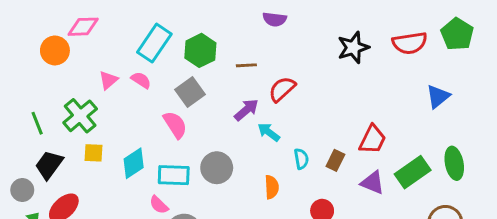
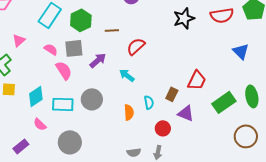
pink semicircle: (141, 80) -> (51, 49), moved
gray square: (190, 92) -> (74, 48), turned 30
blue triangle: (438, 96) -> (241, 51), turned -36
purple arrow: (246, 110) -> (98, 60), moved
cyan semicircle: (301, 159) -> (149, 102), moved
purple triangle: (373, 183) -> (186, 113), moved
pink semicircle: (159, 205) -> (40, 124), moved

